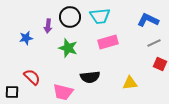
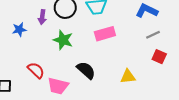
red semicircle: (32, 77) -> (36, 70), moved
black semicircle: (90, 77) -> (86, 70), turned -132

